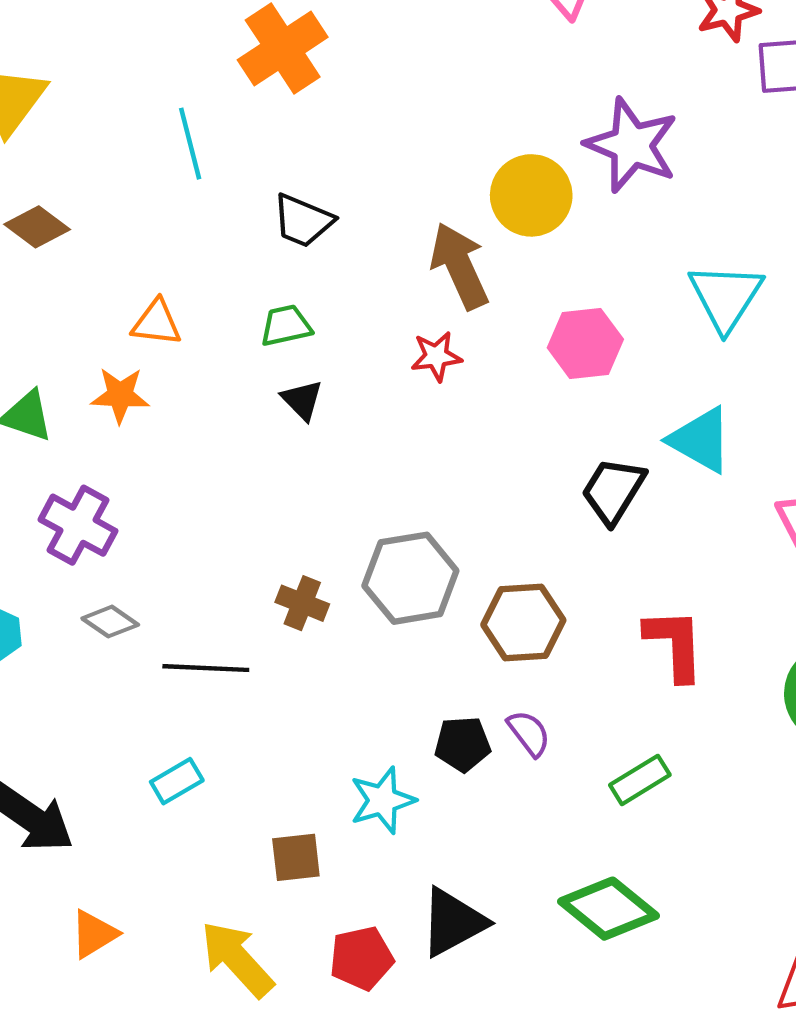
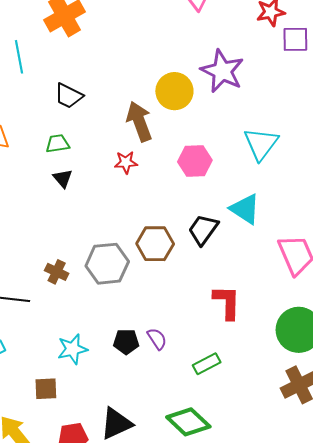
brown hexagon: (523, 622) -> (155, 244), moved
cyan star: (382, 800) -> (72, 349), moved

